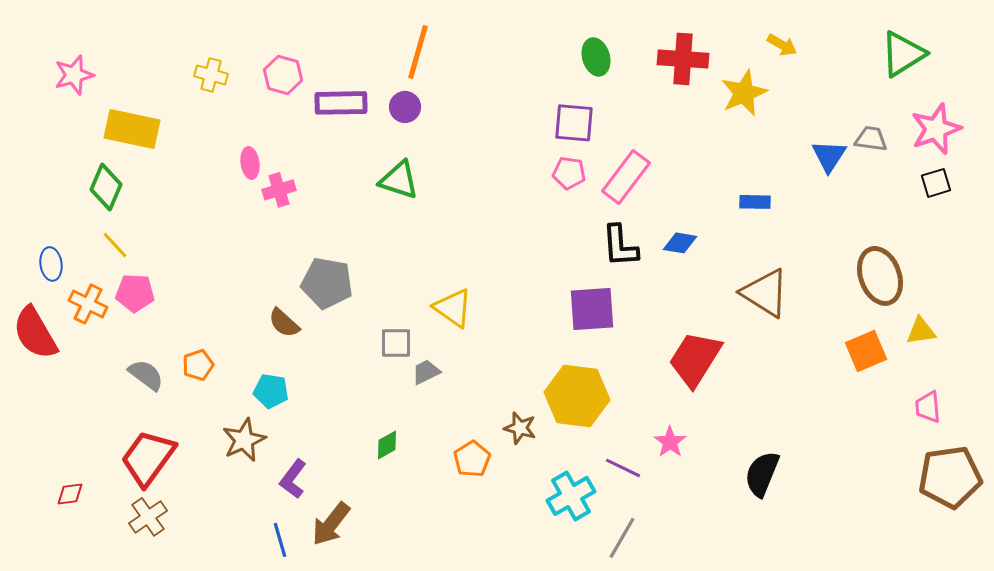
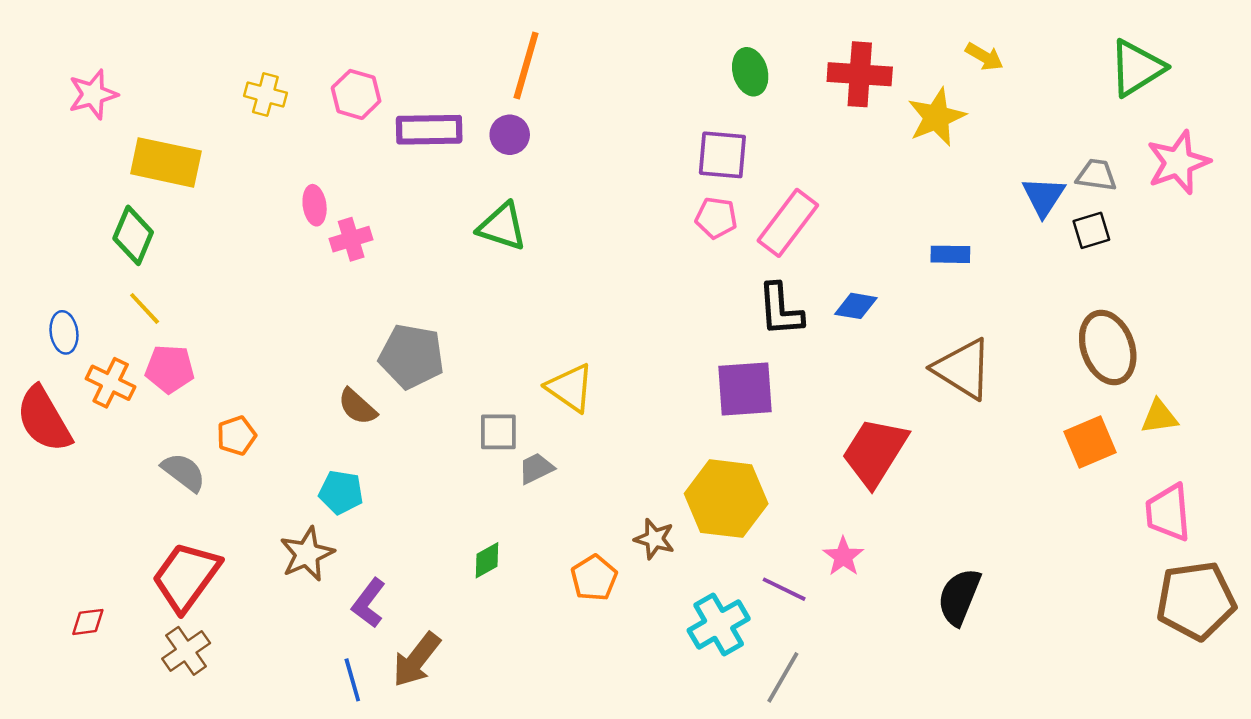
black square: (936, 183) -> (1091, 230), moved
orange pentagon: (198, 365) -> (236, 436), moved
pink trapezoid: (928, 407) -> (1168, 512), size x1.4

